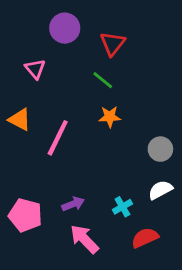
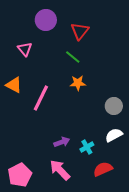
purple arrow: (73, 204) -> (62, 142), moved
pink pentagon: (25, 215) -> (20, 175), moved, turned 30

